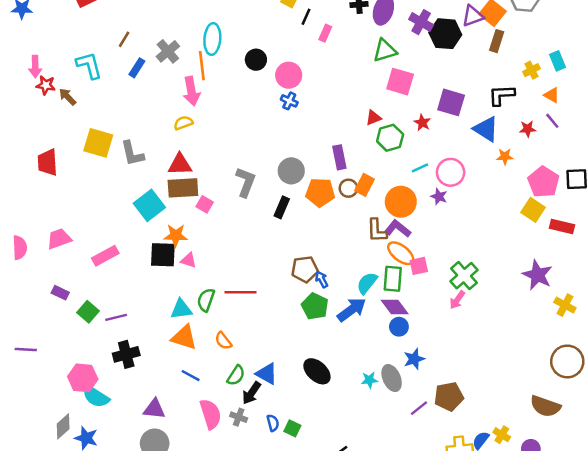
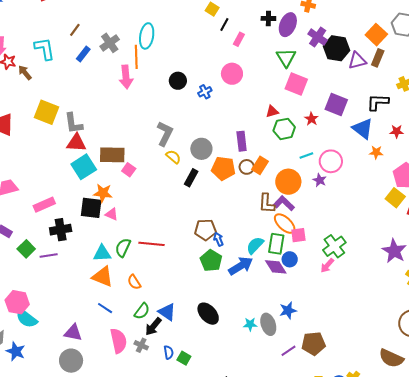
purple triangle: (473, 16) -> (357, 61), moved
green triangle: (385, 51) -> (286, 58), turned -50
black circle: (256, 60) -> (178, 81), moved
pink circle: (289, 75) -> (232, 74), moved
blue cross: (289, 101) -> (205, 92), turned 32
yellow semicircle: (183, 123) -> (173, 157), moved, turned 56
red triangle: (180, 164) -> (76, 143), moved
gray L-shape: (246, 182) -> (165, 134), moved
blue circle: (399, 327) -> (290, 259), moved
black cross: (126, 354) -> (61, 230), moved

